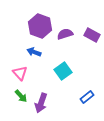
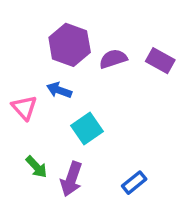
cyan square: (63, 71) -> (87, 129), moved
pink triangle: (20, 73) -> (24, 108), moved
blue rectangle: (87, 97) -> (134, 183), moved

